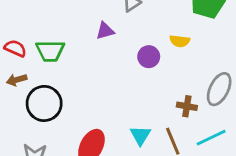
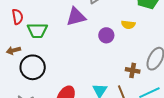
purple triangle: (105, 31) -> (76, 17), size x1.5
red semicircle: (15, 48) -> (18, 17), moved, turned 56

